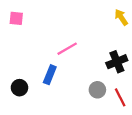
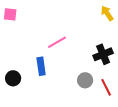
blue rectangle: (50, 75) -> (41, 66), turned -30

